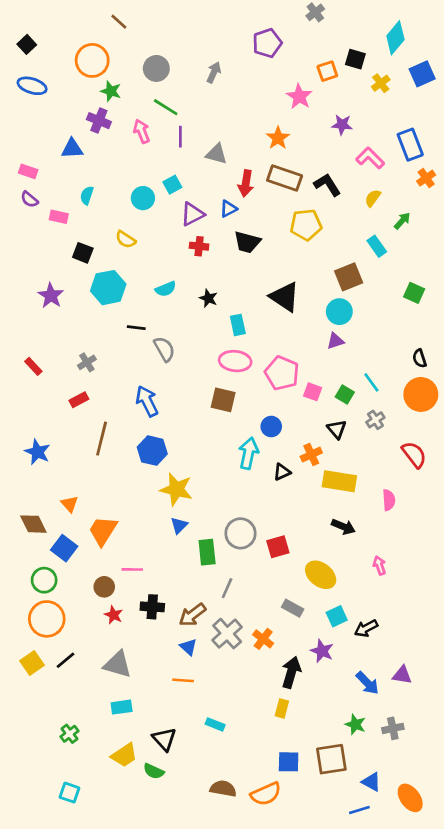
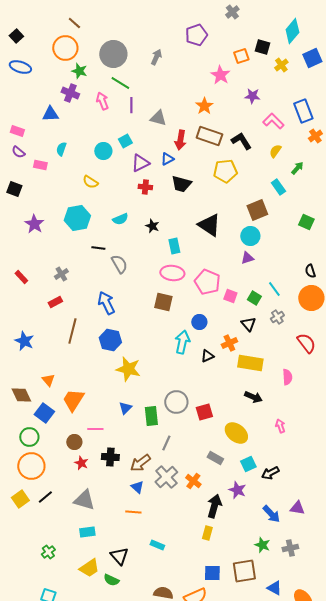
brown line: (119, 22) -> (74, 23), moved
gray circle: (156, 68) -> (113, 54), size x1.4
black square: (83, 253) -> (14, 189), moved
blue triangle: (179, 525) -> (125, 408), moved

